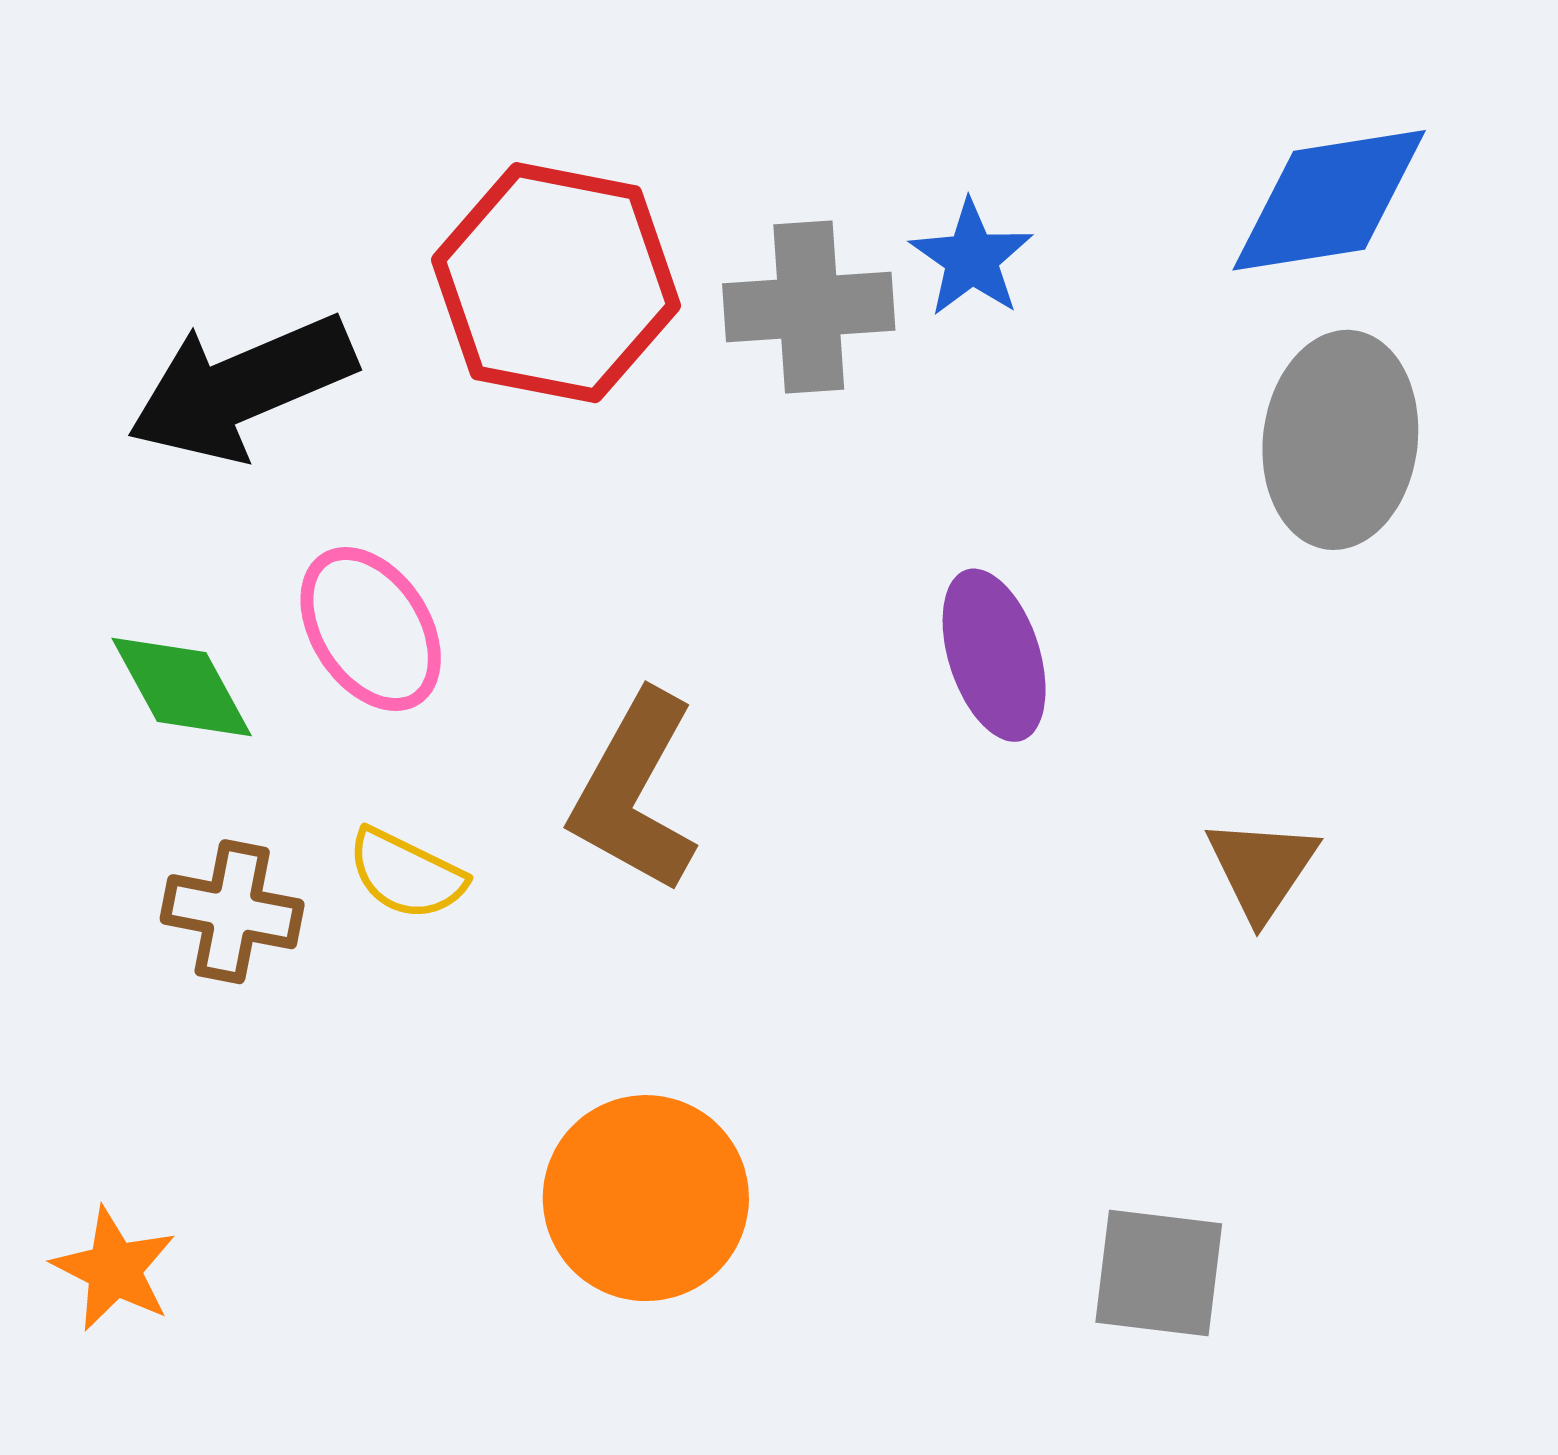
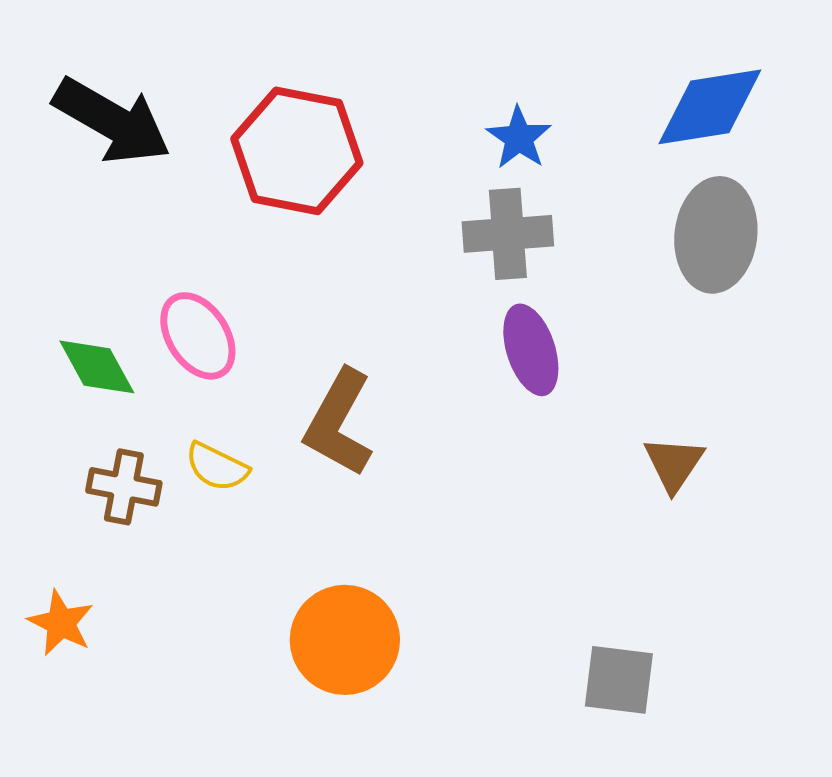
gray cross: (809, 307) -> (508, 234), moved
black arrow: (241, 388) -> (112, 121), moved, turned -127
orange star: (114, 1269) -> (61, 623), moved

